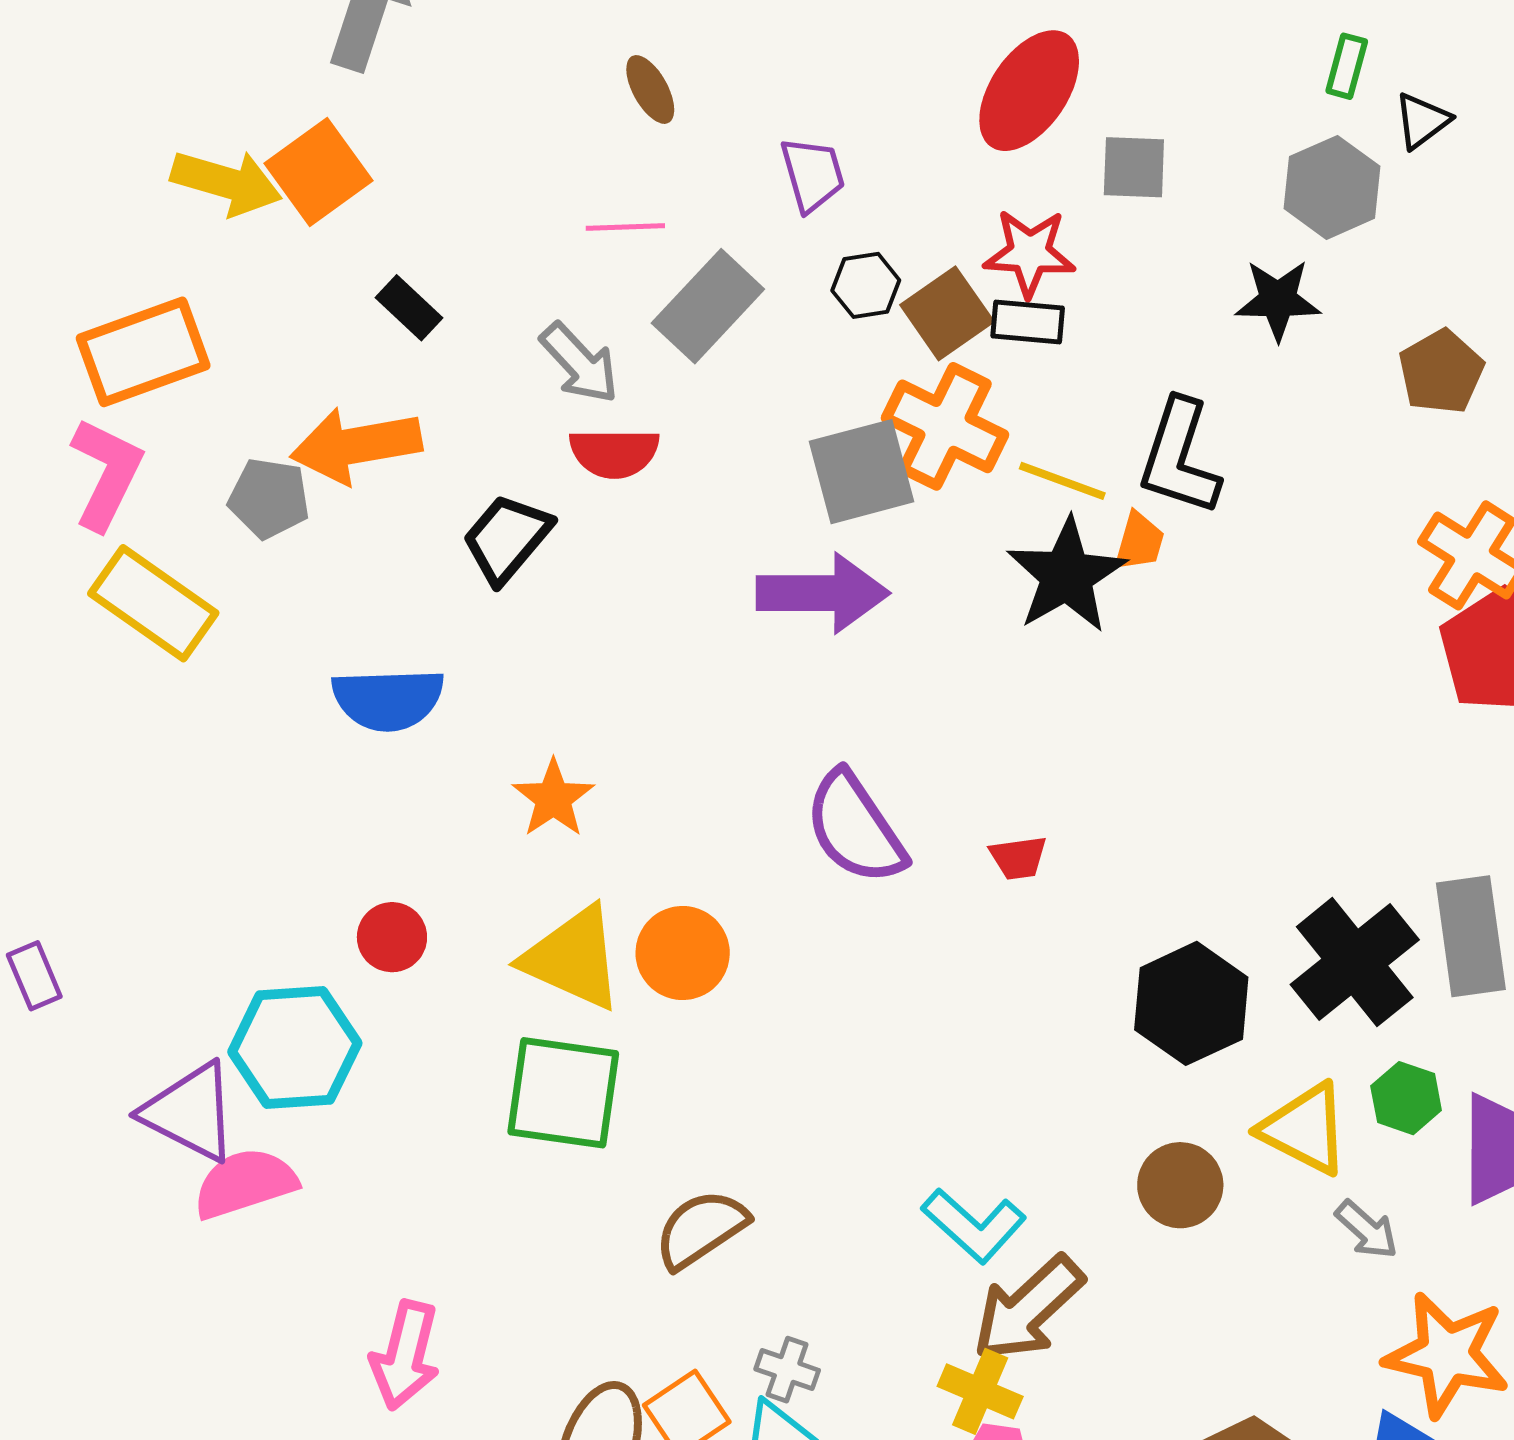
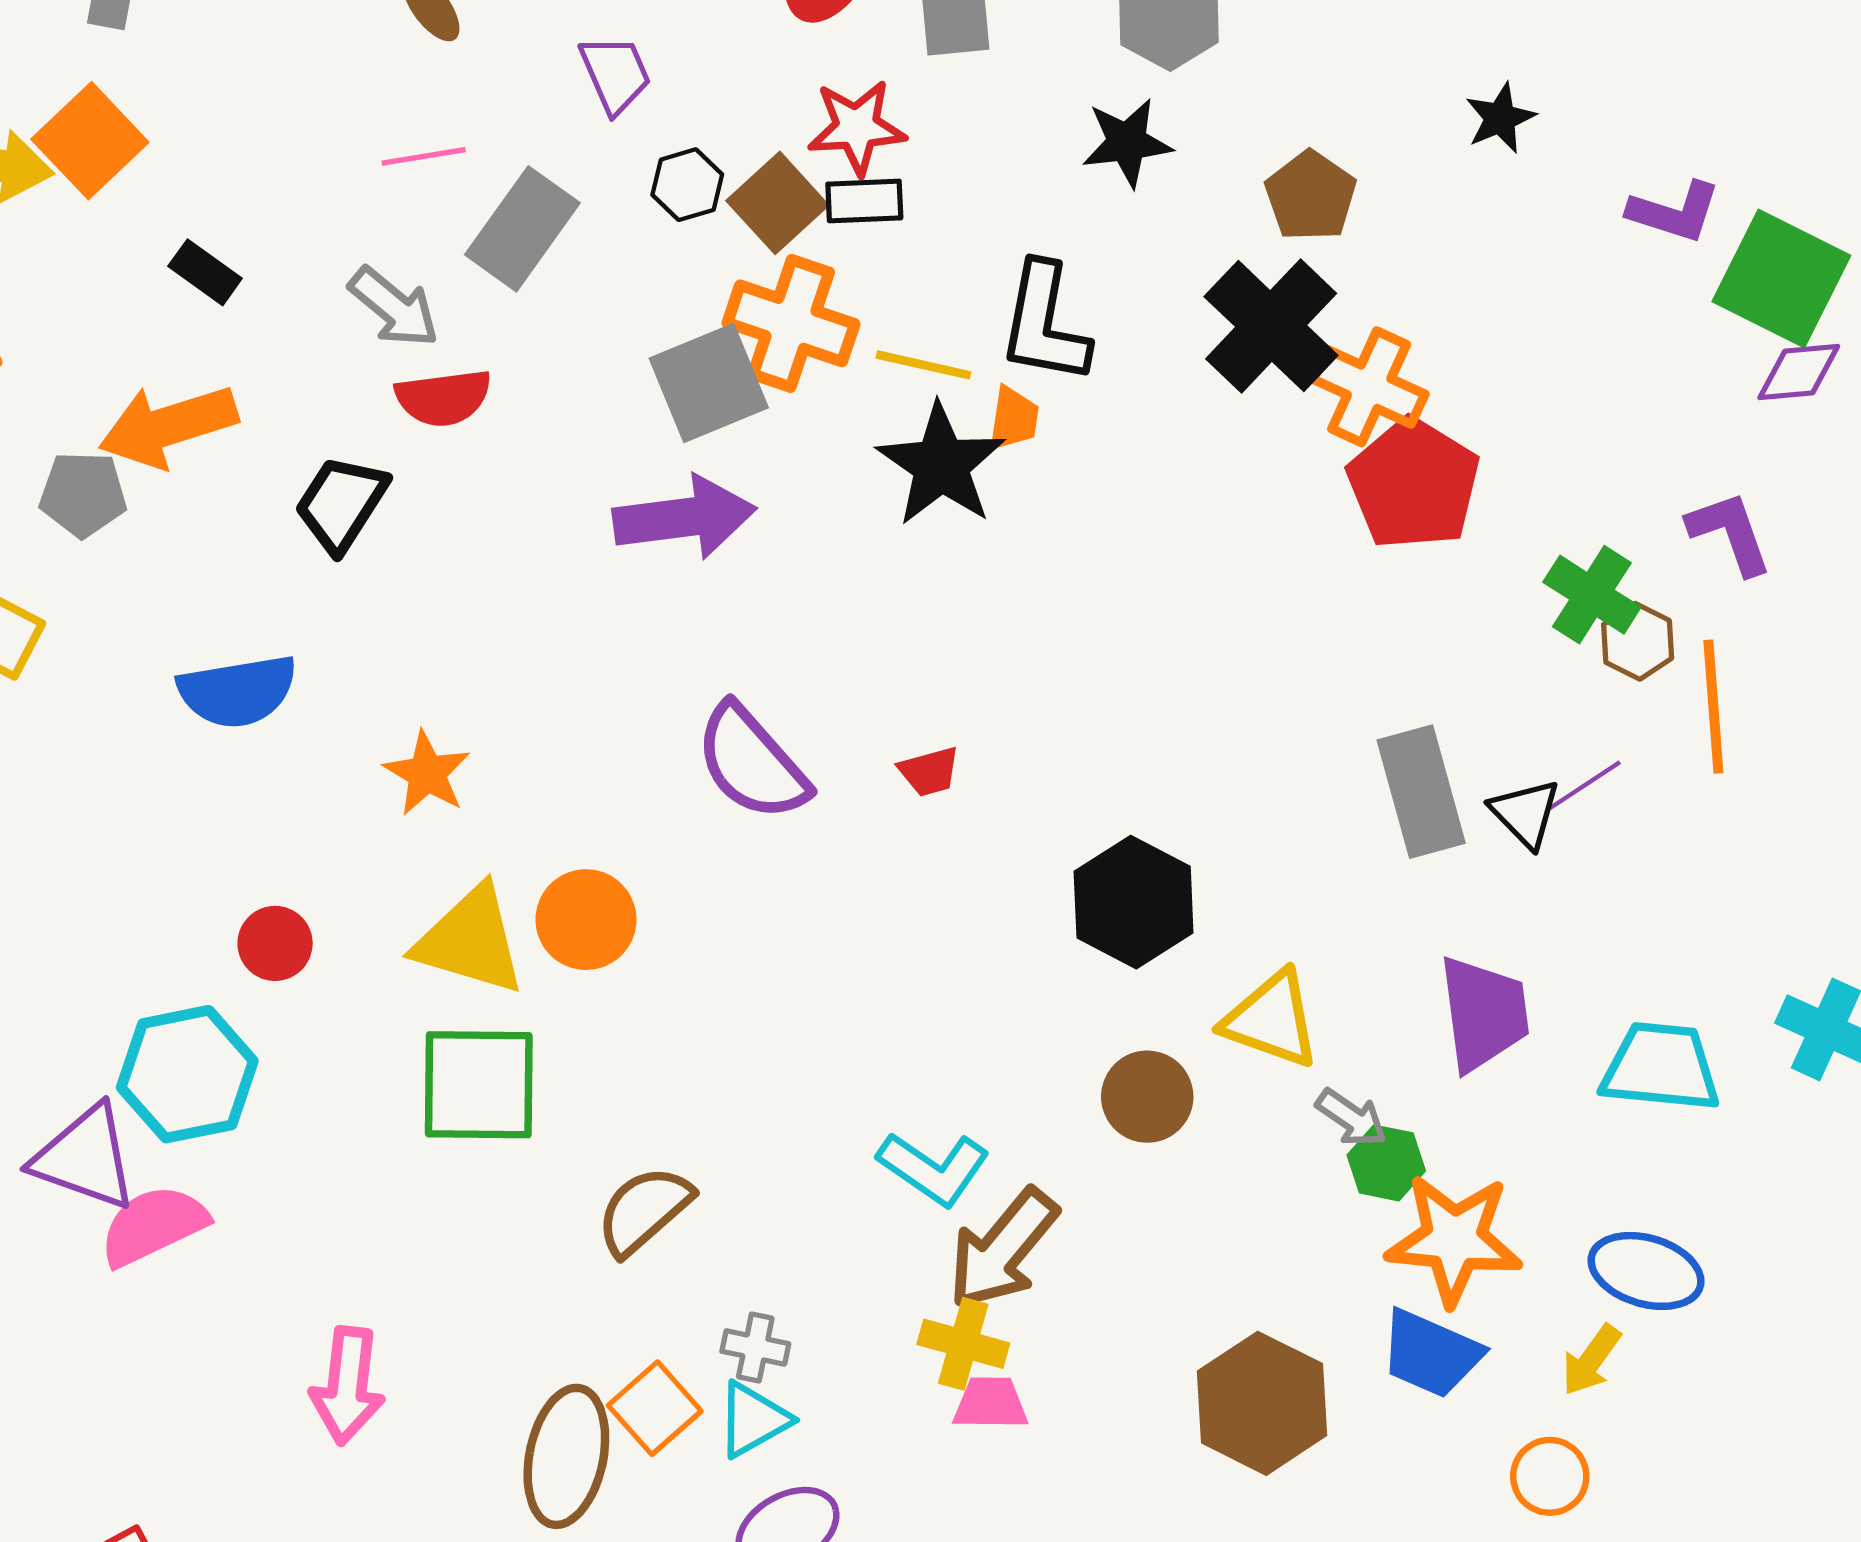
black cross: (1355, 962) -> (1271, 326), moved
green hexagon: (1406, 1098) -> (1386, 1163), moved

